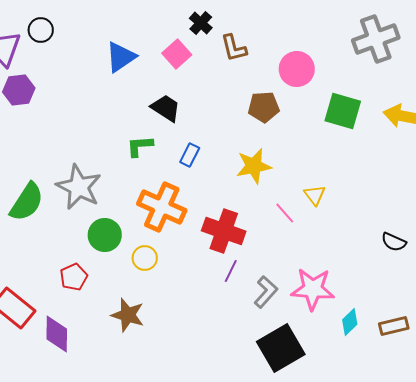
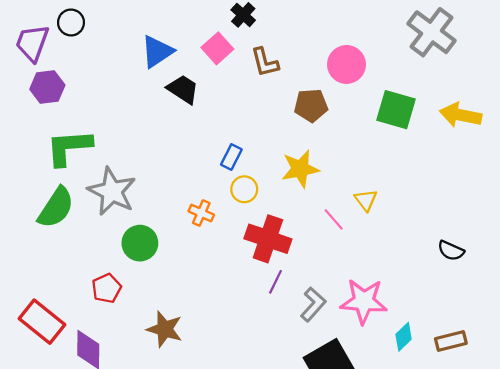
gray cross: (376, 39) -> (432, 32), turned -33
brown L-shape: (234, 48) -> (265, 62), moved
black trapezoid: (166, 108) -> (183, 89), moved
green L-shape: (140, 146) -> (69, 147), moved, size x1.6
orange cross: (162, 207) -> (201, 213), size x0.5
yellow circle: (145, 258) -> (244, 189), moved

